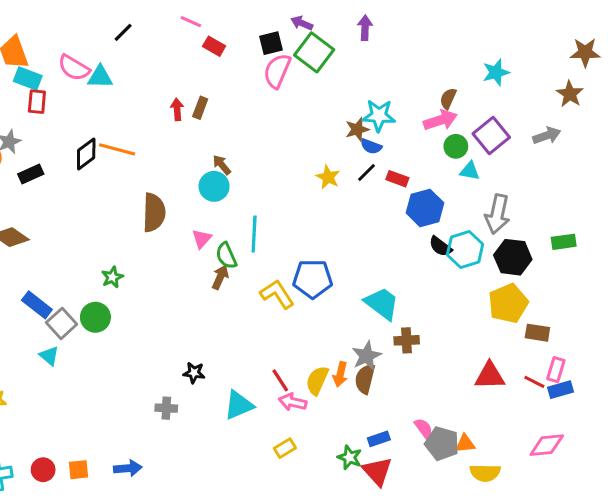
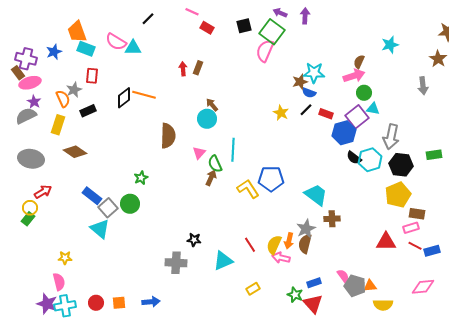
purple arrow: (302, 23) -> (280, 13), moved
pink semicircle: (277, 71) -> (265, 51), moved
red rectangle: (37, 102) -> (92, 76), moved
purple square: (491, 136) -> (357, 117), moved
gray arrow: (547, 136) -> (423, 86), turned 102
cyan triangle: (49, 356) -> (100, 229), size x1.5
pink rectangle: (556, 370) -> (411, 228), moved, turned 56
pink arrow: (293, 402) -> (281, 258), moved
gray cross: (166, 408) -> (176, 263), size x1.5

